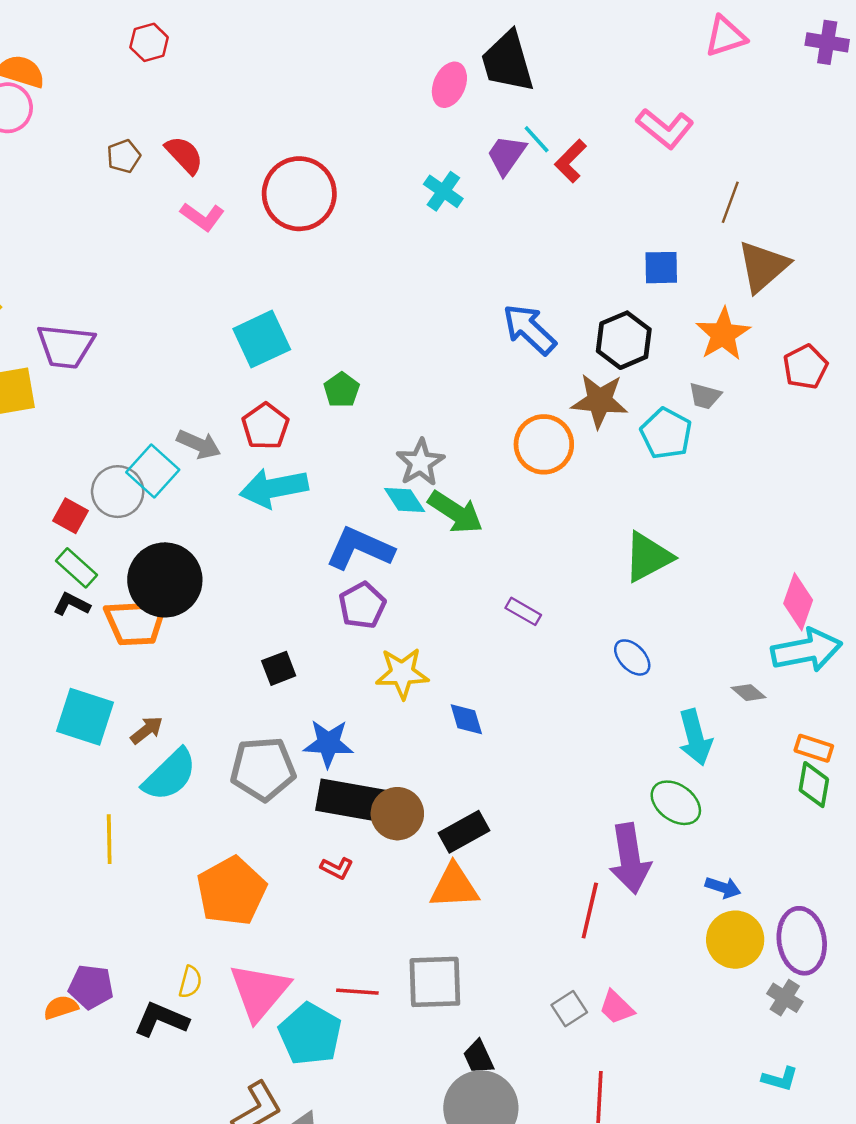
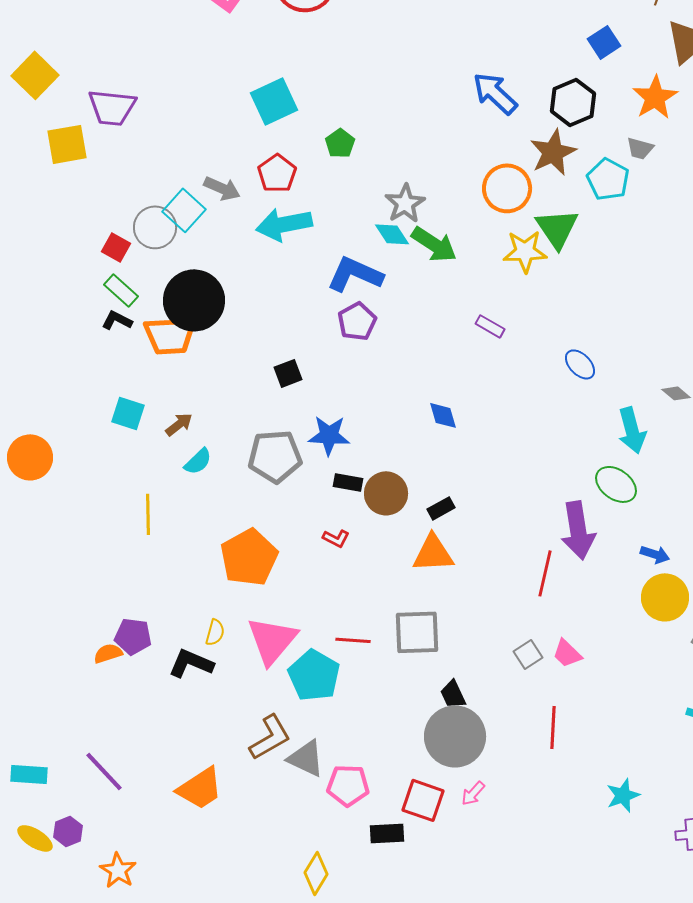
blue square: (661, 268) -> (604, 42), turned -32
brown star: (600, 401) -> (553, 152), turned -30
green triangle: (648, 557) -> (557, 228), moved, turned -36
yellow star: (402, 673) -> (525, 251), moved
cyan square: (85, 717) -> (128, 413), size x0.7
cyan semicircle: (170, 775) -> (198, 461), size x0.6
black rectangle: (351, 800) -> (348, 482), size x0.5
black rectangle: (464, 832) -> (441, 508), size x0.7

